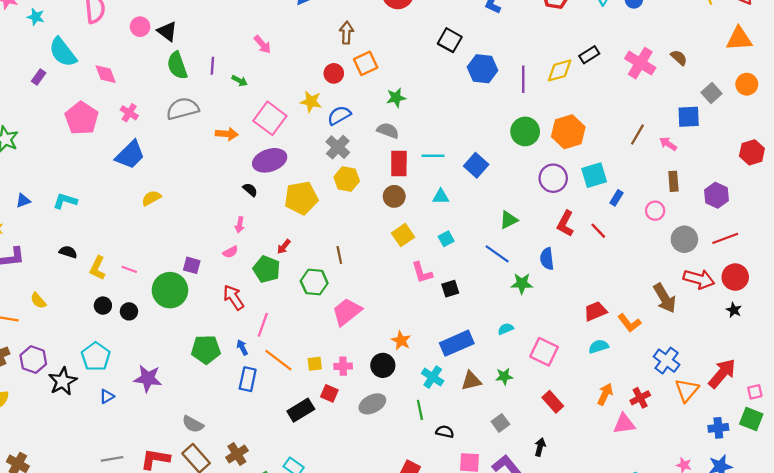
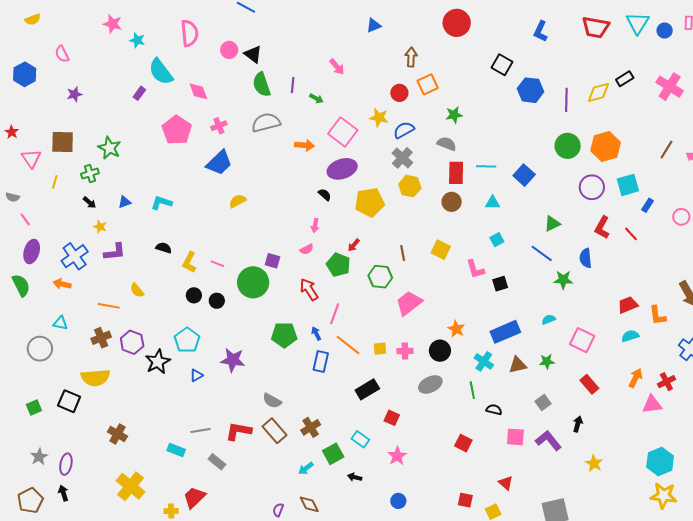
pink cross: (129, 113) -> (219, 126), turned 35
yellow square: (403, 235) -> (441, 250), moved, turned -30
orange L-shape: (629, 323) -> (658, 315), turned 30
red square: (329, 393) -> (392, 418), moved

